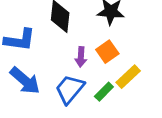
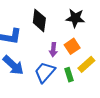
green rectangle: (104, 92) -> (69, 75), turned -64

